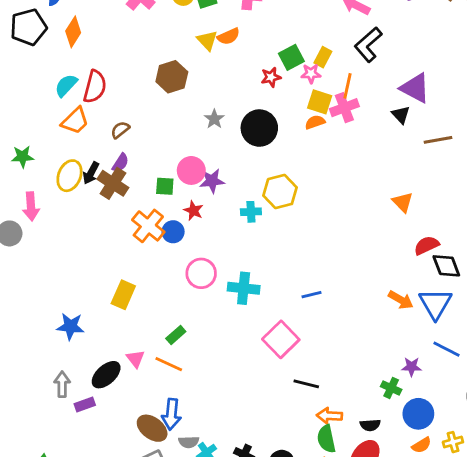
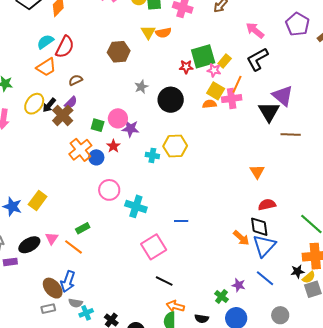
green square: (291, 57) -> (203, 56), size x1.4
black triangle: (401, 115) -> (269, 112), size x1.6
black diamond: (446, 266) -> (259, 227), moved
yellow rectangle: (123, 295) -> (38, 201), moved

